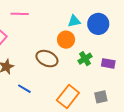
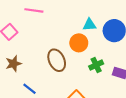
brown ellipse: (47, 59) -> (57, 60), turned 35

